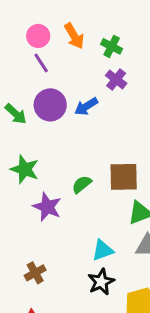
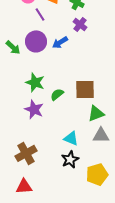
purple line: (41, 63) -> (40, 14), moved
green star: (25, 169) -> (35, 82), moved
cyan triangle: (103, 250) -> (71, 138), turned 42
brown cross: (35, 273) -> (26, 153), size x1.5

